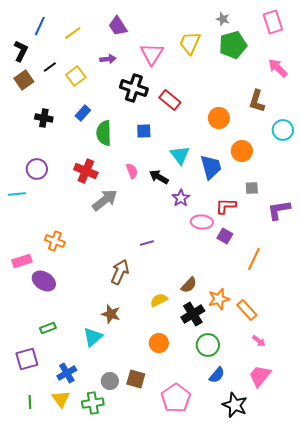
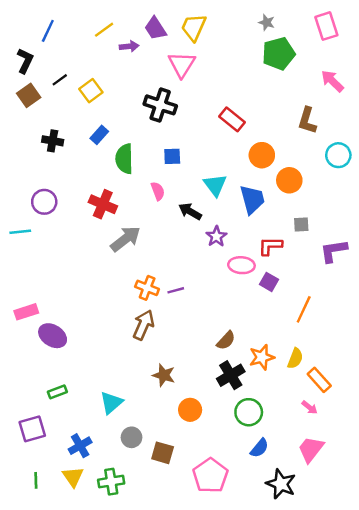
purple trapezoid: (118, 26) -> (155, 28), moved
yellow line: (73, 33) -> (104, 30), moved
yellow trapezoid: (190, 43) -> (194, 27), moved
purple arrow: (108, 59) -> (129, 46), moved
red rectangle: (170, 100) -> (232, 119), moved
orange circle: (219, 118) -> (262, 155), moved
pink semicircle: (132, 171) -> (158, 191), moved
orange cross: (55, 241) -> (147, 288), moved
yellow semicircle: (159, 300) -> (295, 358), moved, turned 138
orange rectangle: (247, 310) -> (319, 380), moved
brown star: (111, 314) -> (164, 375), moved
gray circle: (110, 381) -> (132, 437), moved

